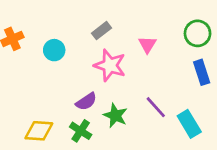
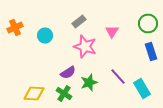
green star: (115, 115) -> (89, 82), turned 30

